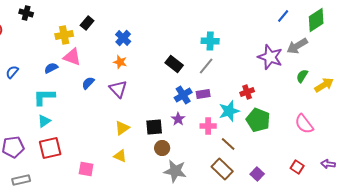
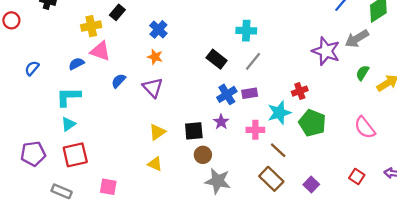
cyan cross: (210, 41) -> (246, 31), moved
pink square: (86, 169) -> (108, 187), moved
gray rectangle: (21, 180) -> (62, 191), moved, turned 36

